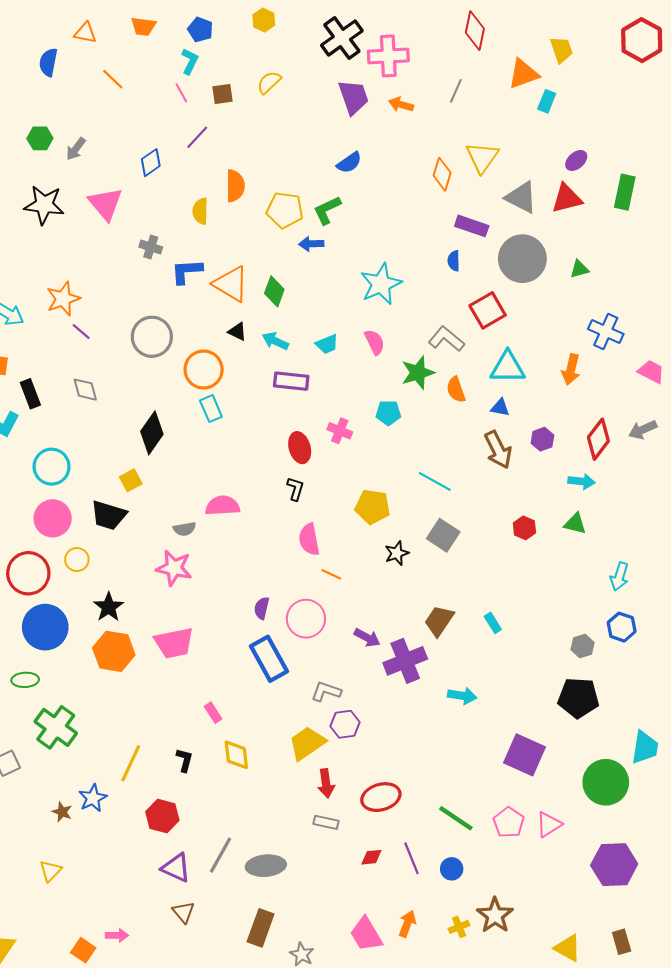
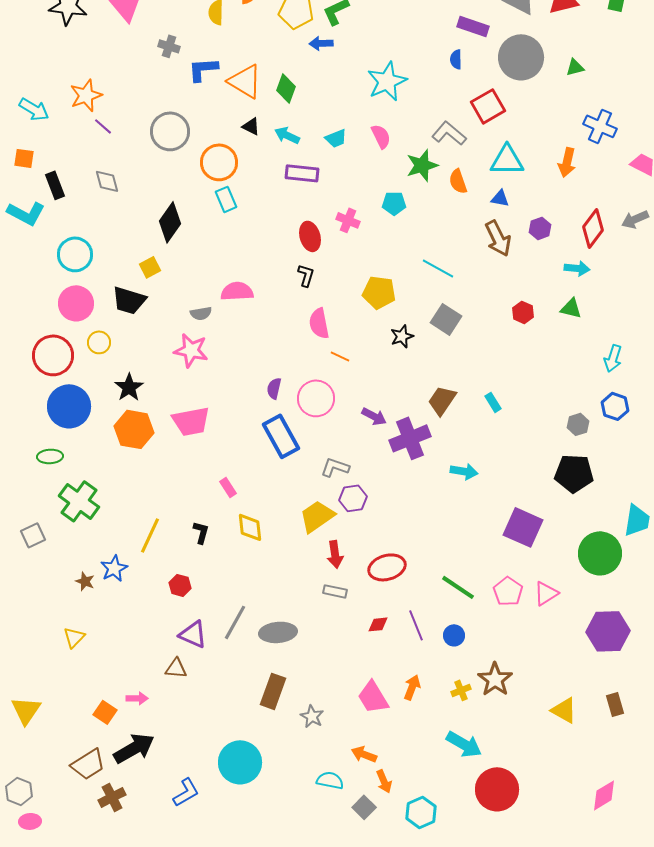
red hexagon: (162, 816) -> (180, 585), size x0.7
brown triangle: (184, 912) -> (176, 668), moved, turned -45

